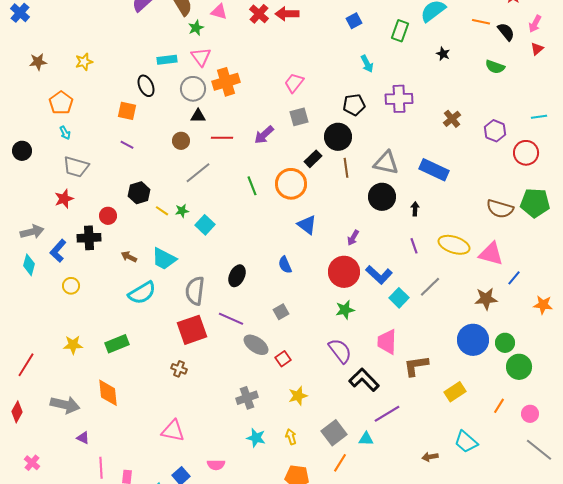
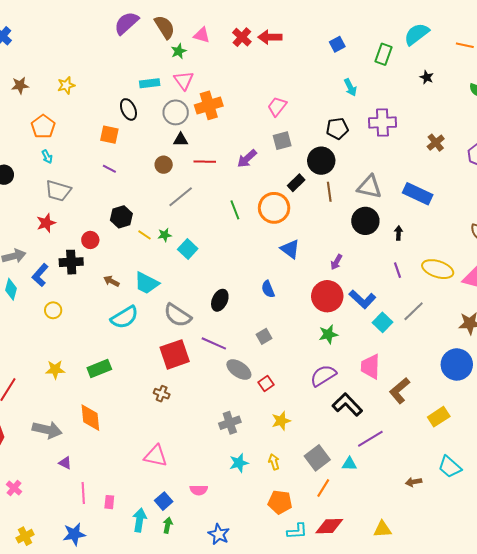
gray semicircle: (195, 291) -> (178, 315), turned -64
purple semicircle: (340, 351) -> (323, 376), turned -84
brown L-shape: (416, 366) -> (400, 391), turned -32
cyan star: (256, 438) -> (239, 463), turned -30

